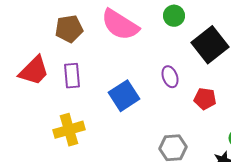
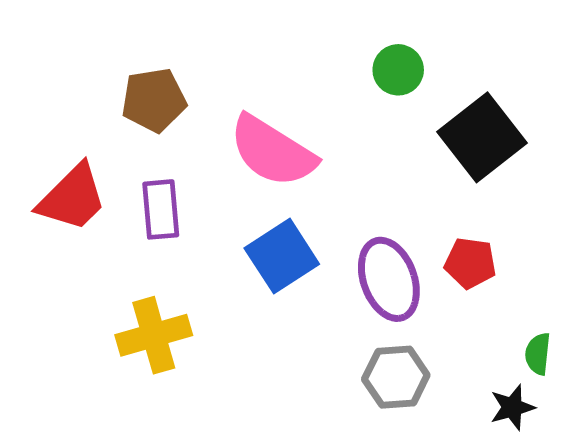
pink semicircle: (120, 25) -> (272, 151), moved
purple ellipse: (170, 77) -> (389, 279), moved, size x1.6

